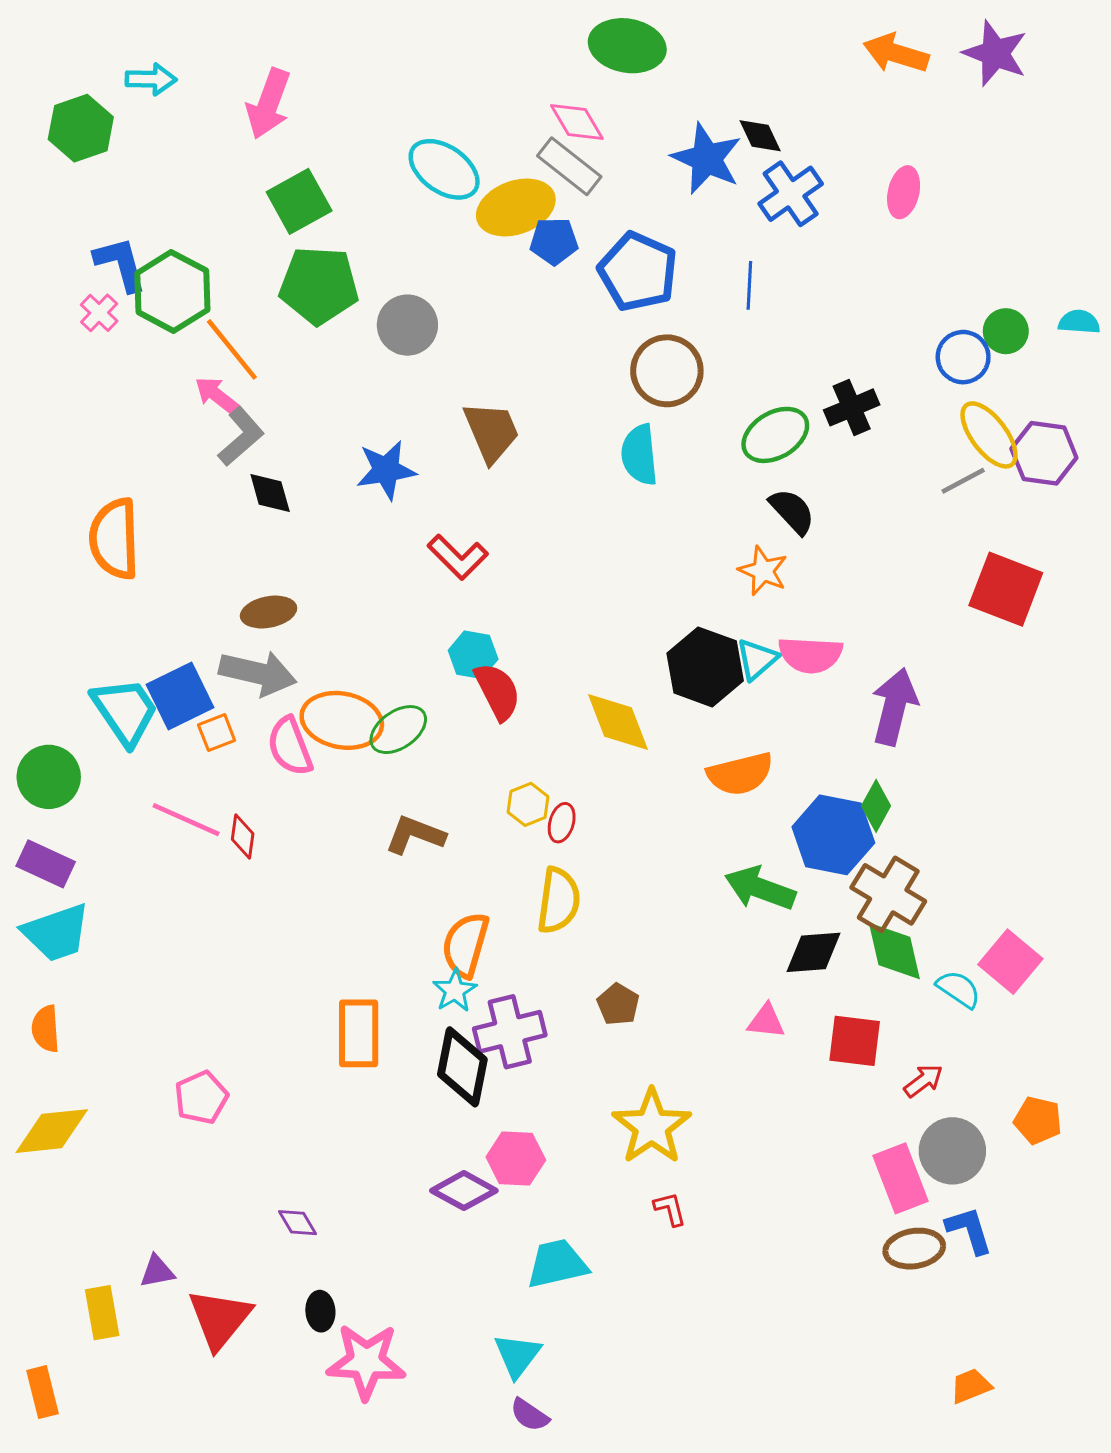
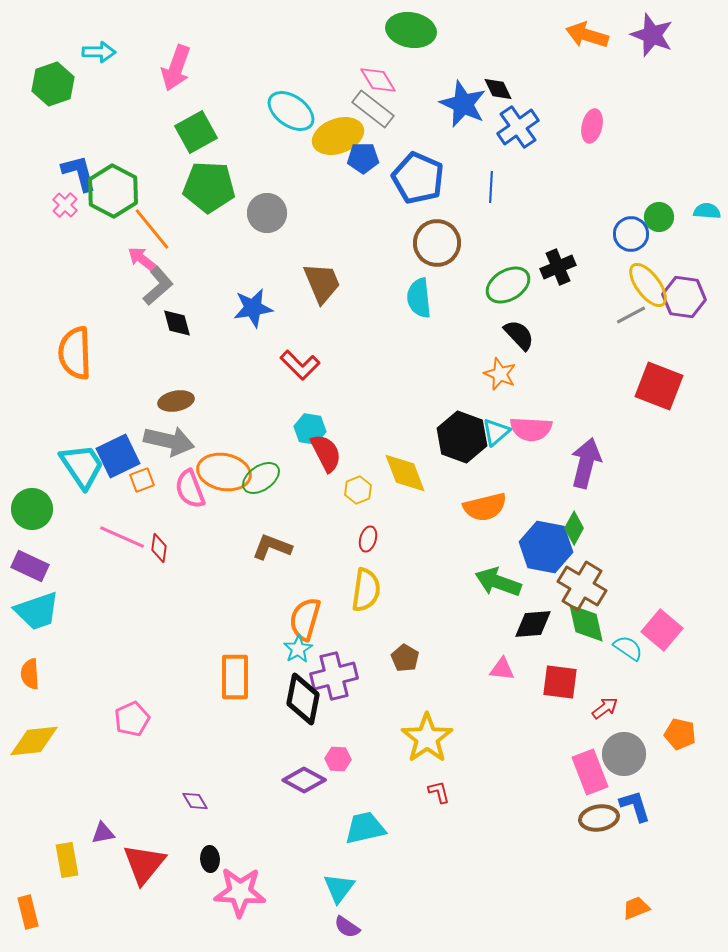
yellow hexagon: (528, 804) -> (358, 490), moved
pink hexagon: (516, 1158) -> (338, 759), size x0.7

